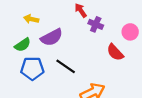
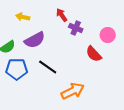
yellow arrow: (31, 19) -> (23, 17), moved

